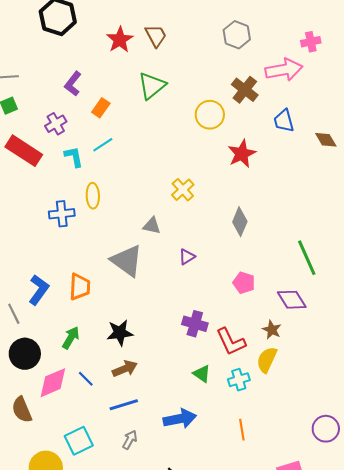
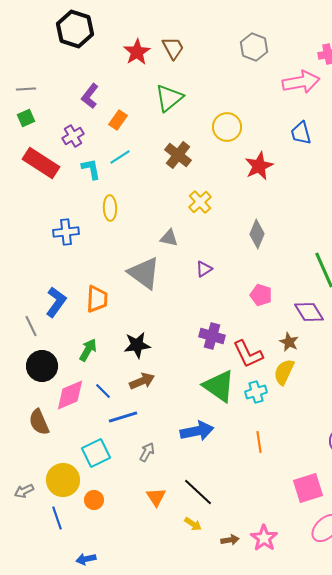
brown cross: (245, 90) -> (178, 155), moved
blue cross: (62, 214) -> (66, 232), moved
green triangle: (202, 374) -> (219, 386), size x1.8
blue line: (124, 405) -> (123, 417), moved

